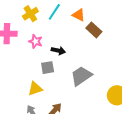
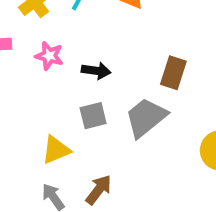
brown rectangle: (94, 30) -> (173, 73), moved, turned 70
gray square: (48, 68) -> (93, 116), moved

